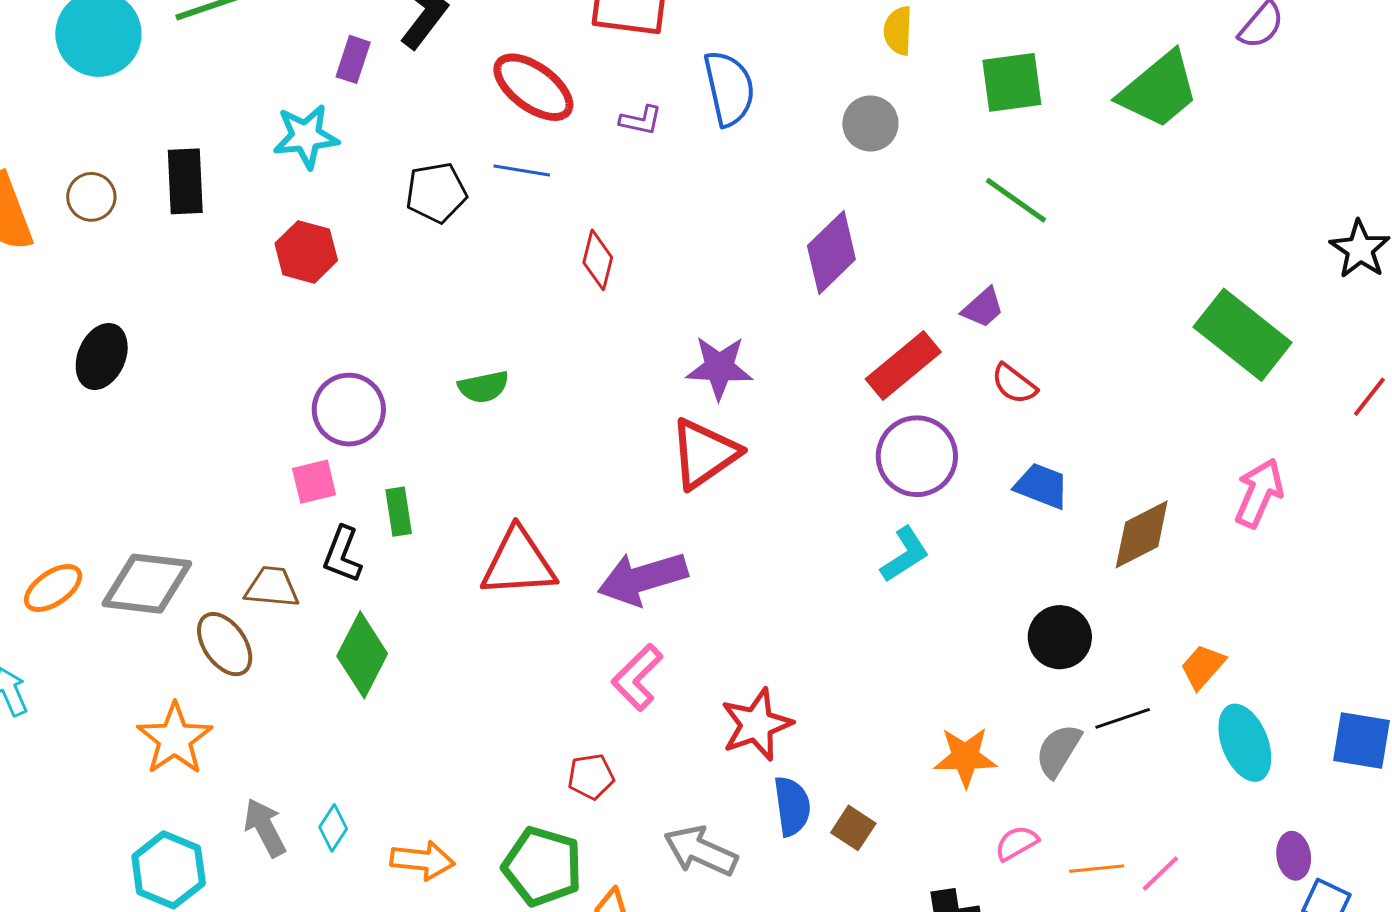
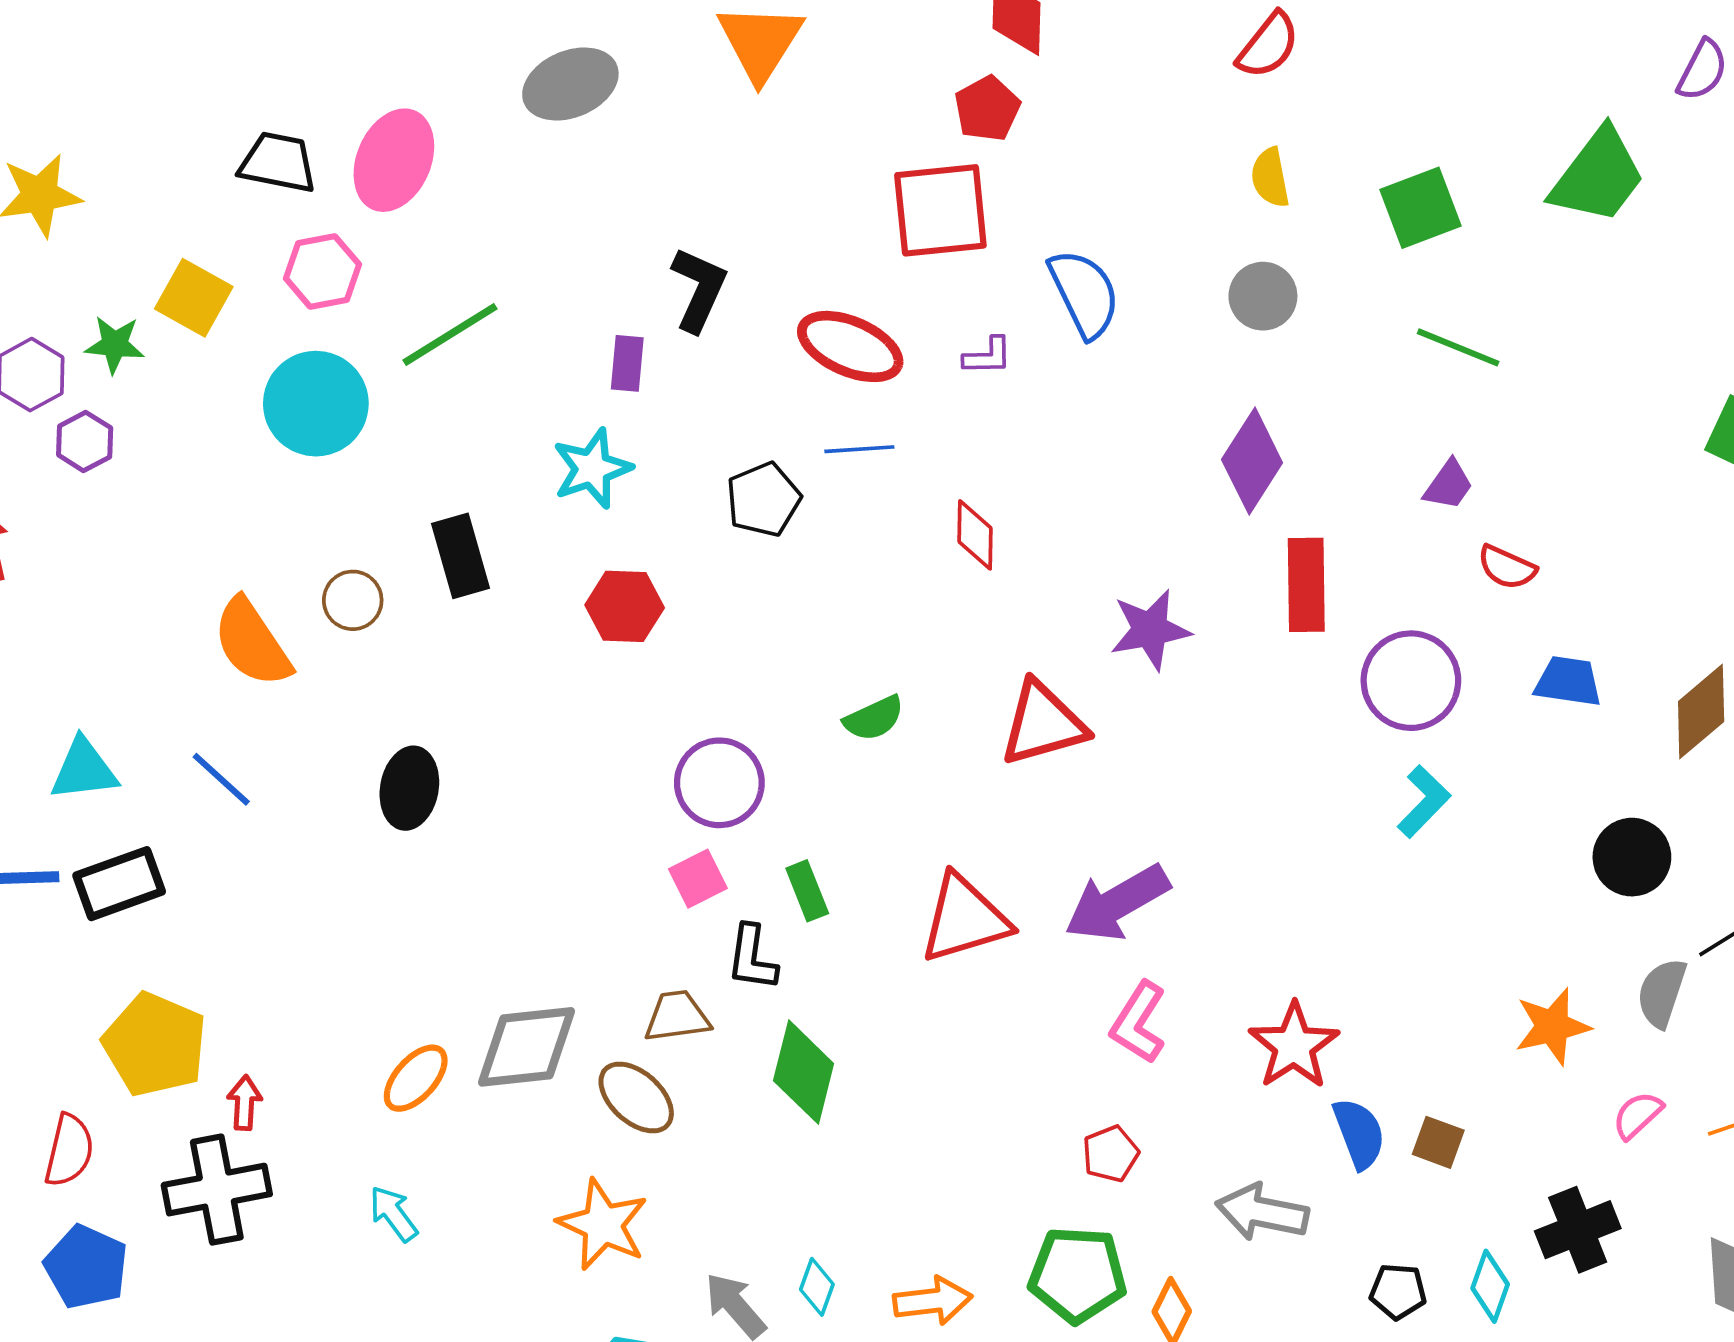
red rectangle: (903, 366) -> (1306, 585), moved, turned -38
red triangle: (704, 454) -> (1043, 724), moved, turned 32

